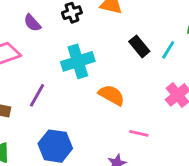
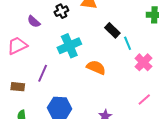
cyan line: (168, 50) -> (128, 43), moved, turned -48
pink line: (139, 133) -> (144, 99), moved, turned -48

